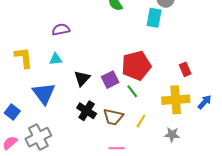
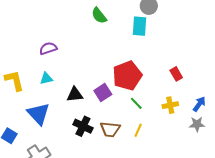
black triangle: (82, 78) -> (75, 94), turned 48
green line: (132, 91) -> (136, 103), moved
yellow cross: (176, 100) -> (170, 105), size x0.6
gray star: (172, 135) -> (197, 124), moved

